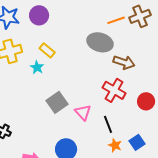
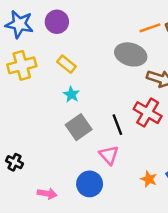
cyan star: (37, 67) -> (71, 94), moved
pink triangle: (83, 112) -> (109, 155), moved
black line: (108, 124) -> (117, 125), moved

